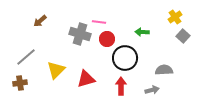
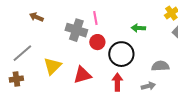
brown arrow: (40, 21) -> (36, 17), turned 64
pink line: (99, 22) -> (95, 18), turned 72
red circle: (107, 39) -> (97, 42), moved

